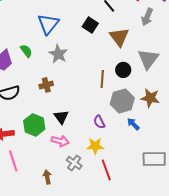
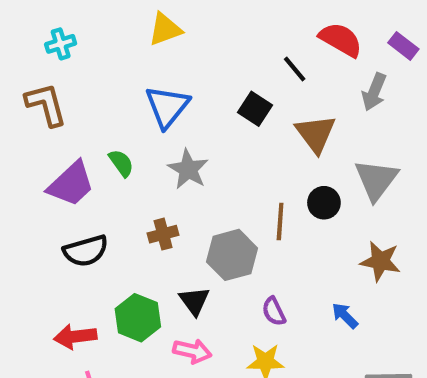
gray hexagon: (122, 101) -> (232, 255), moved

